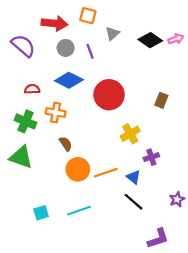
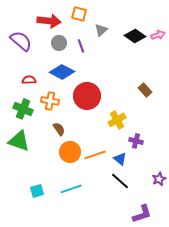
red circle: (109, 95) -> (87, 96), moved
brown rectangle: (161, 100) -> (145, 90), turned -64
purple cross: (151, 157) -> (136, 141), turned 32

